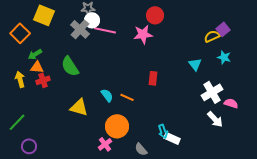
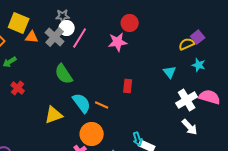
pink line: (105, 30) -> (80, 38), turned -70
green semicircle: (70, 66) -> (64, 74), moved
orange triangle: (37, 67) -> (32, 37), moved
red cross: (43, 80) -> (18, 88), turned -32
cyan semicircle: (107, 95) -> (82, 103), size x1.5
pink semicircle: (231, 103) -> (210, 97), moved, size x1.5
yellow triangle: (79, 107) -> (54, 115), turned -36

